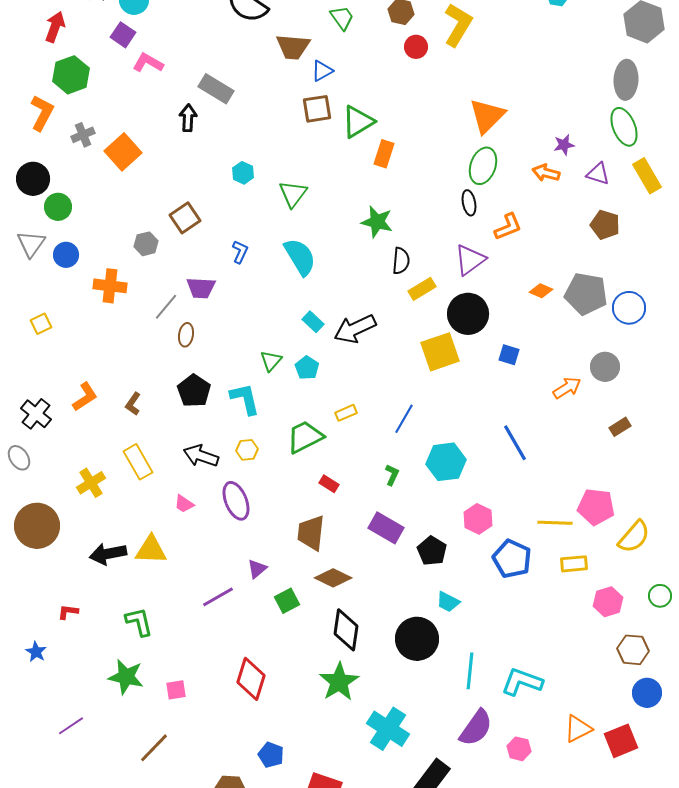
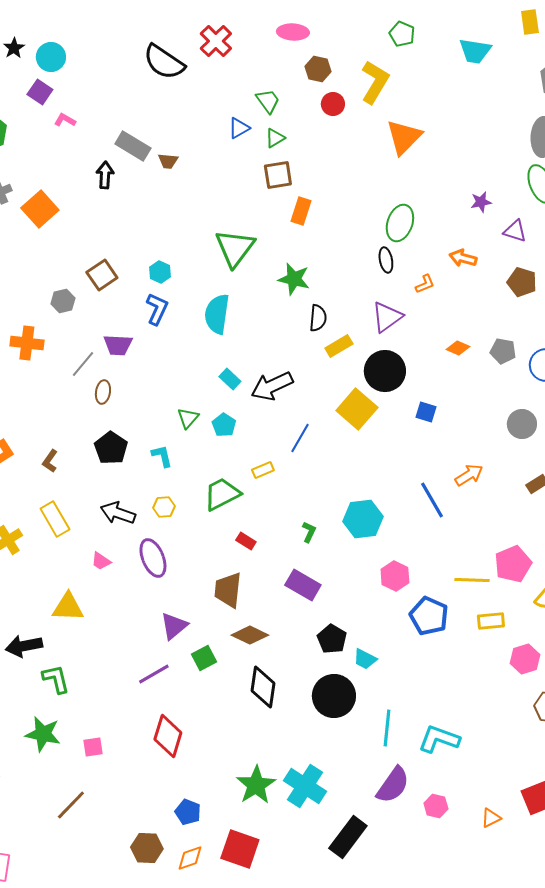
green trapezoid: (342, 18) -> (268, 101), moved
brown trapezoid: (293, 47) -> (168, 161), moved, size x0.6
pink L-shape: (148, 63) -> (65, 120), size x0.7
brown square: (317, 109) -> (278, 175), moved
orange triangle: (487, 116) -> (404, 137), moved
green triangle: (358, 122) -> (275, 138), moved, size x0.6
cyan hexagon: (243, 173) -> (160, 272), moved
orange arrow: (546, 173) -> (463, 258), moved
green triangle: (293, 194) -> (235, 248), moved, size x1.4
orange L-shape: (508, 227) -> (425, 284), size x0.7
blue L-shape: (240, 252) -> (157, 309), size x1.4
cyan semicircle: (300, 257) -> (217, 314), turned -141
gray pentagon: (586, 294) -> (503, 351), size x0.6
yellow square: (440, 352) -> (357, 409), turned -30
orange arrow: (567, 388) -> (469, 475), moved
cyan L-shape: (245, 399) -> (162, 456), size x0.7
blue line: (404, 419) -> (300, 438), moved
pink pentagon: (596, 507) -> (513, 564), turned -30
black pentagon: (432, 551) -> (332, 639), moved
black arrow: (108, 554) -> (24, 646), moved
purple triangle: (257, 569) -> (174, 626), size x1.4
purple line: (218, 597) -> (154, 674), moved
green star: (339, 682) -> (256, 785), moved
orange triangle: (578, 729) -> (491, 818), moved, size x0.7

